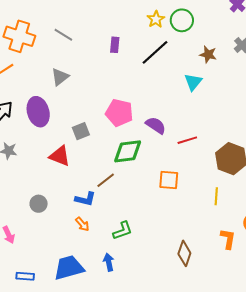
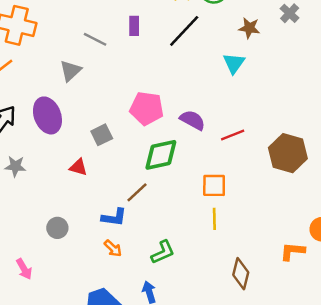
gray line: (63, 35) -> (95, 39), moved
red triangle: (60, 156) -> (78, 167), size x0.7
yellow line: (216, 196) -> (214, 219), moved
orange L-shape: (228, 239) -> (292, 251), turned -90

